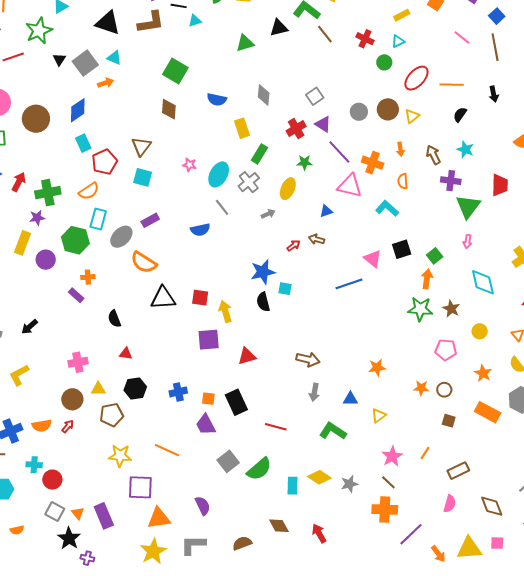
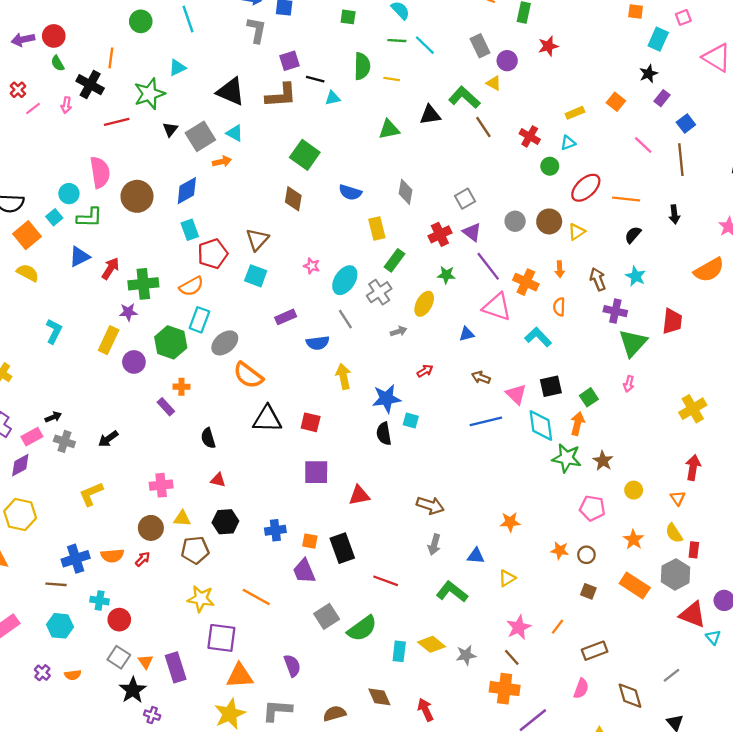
purple rectangle: (150, 220) -> (286, 317), moved
brown arrow: (316, 239) -> (481, 377), moved
cyan diamond: (483, 282) -> (541, 425), moved
yellow arrow: (225, 311) -> (343, 377), moved

